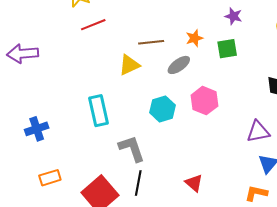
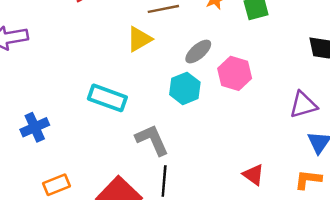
gray ellipse: (179, 65) -> (198, 52), moved
cyan rectangle: (98, 111) -> (107, 98), turned -52
red triangle: (194, 183) -> (253, 175), moved

